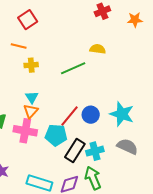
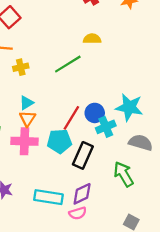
cyan triangle: (32, 97) -> (26, 103), turned 40
cyan cross: (95, 151) -> (106, 127), moved
green arrow: (93, 178) -> (124, 174), moved

